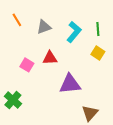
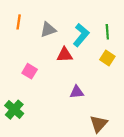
orange line: (17, 20) -> (19, 22), turned 40
red triangle: (50, 58) -> (65, 55), moved
purple triangle: (70, 84) -> (77, 92), size x0.6

